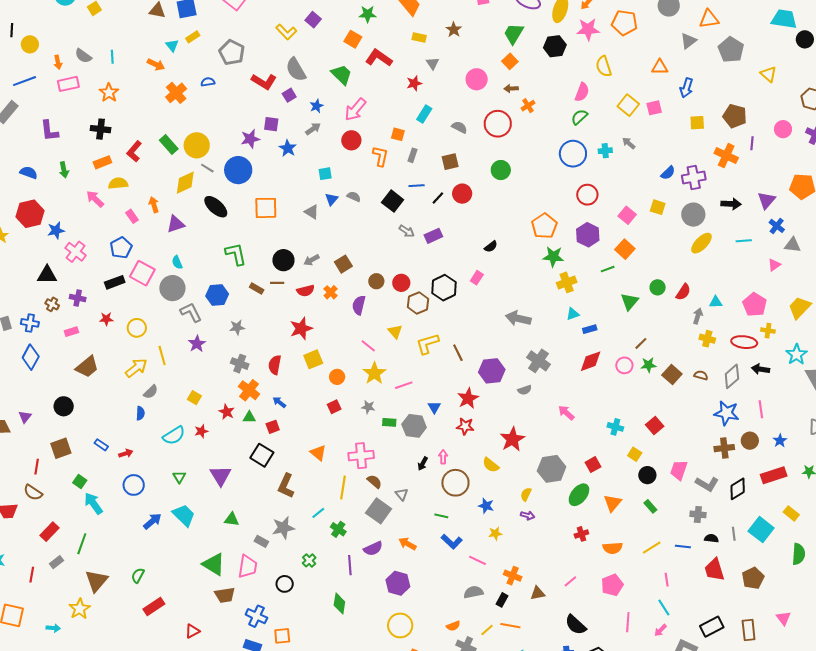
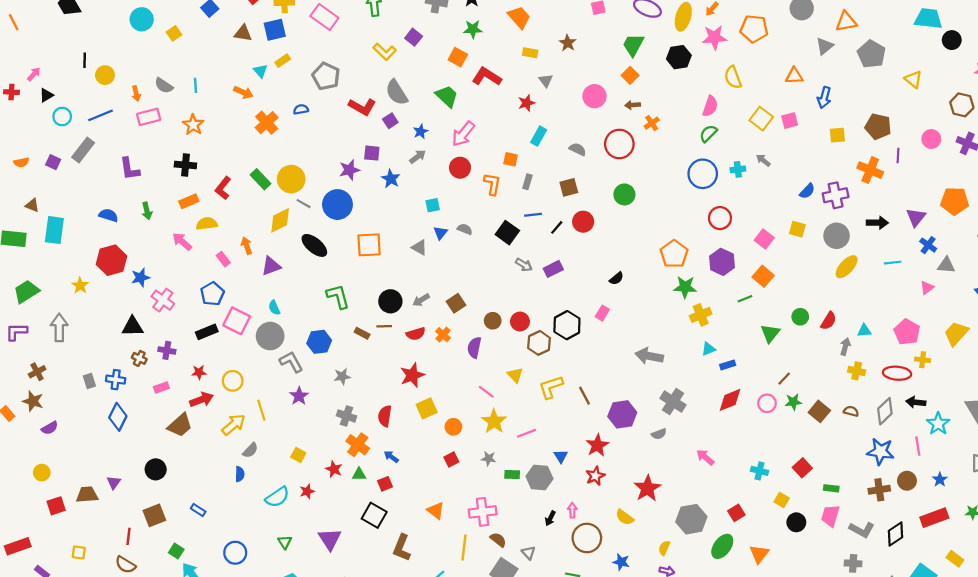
cyan star: (796, 354) -> (938, 424), moved
red star: (465, 426) -> (595, 476), turned -30
red arrow: (126, 453) -> (201, 400), moved, size x1.5
green rectangle: (650, 506) -> (831, 488), moved, turned -40

